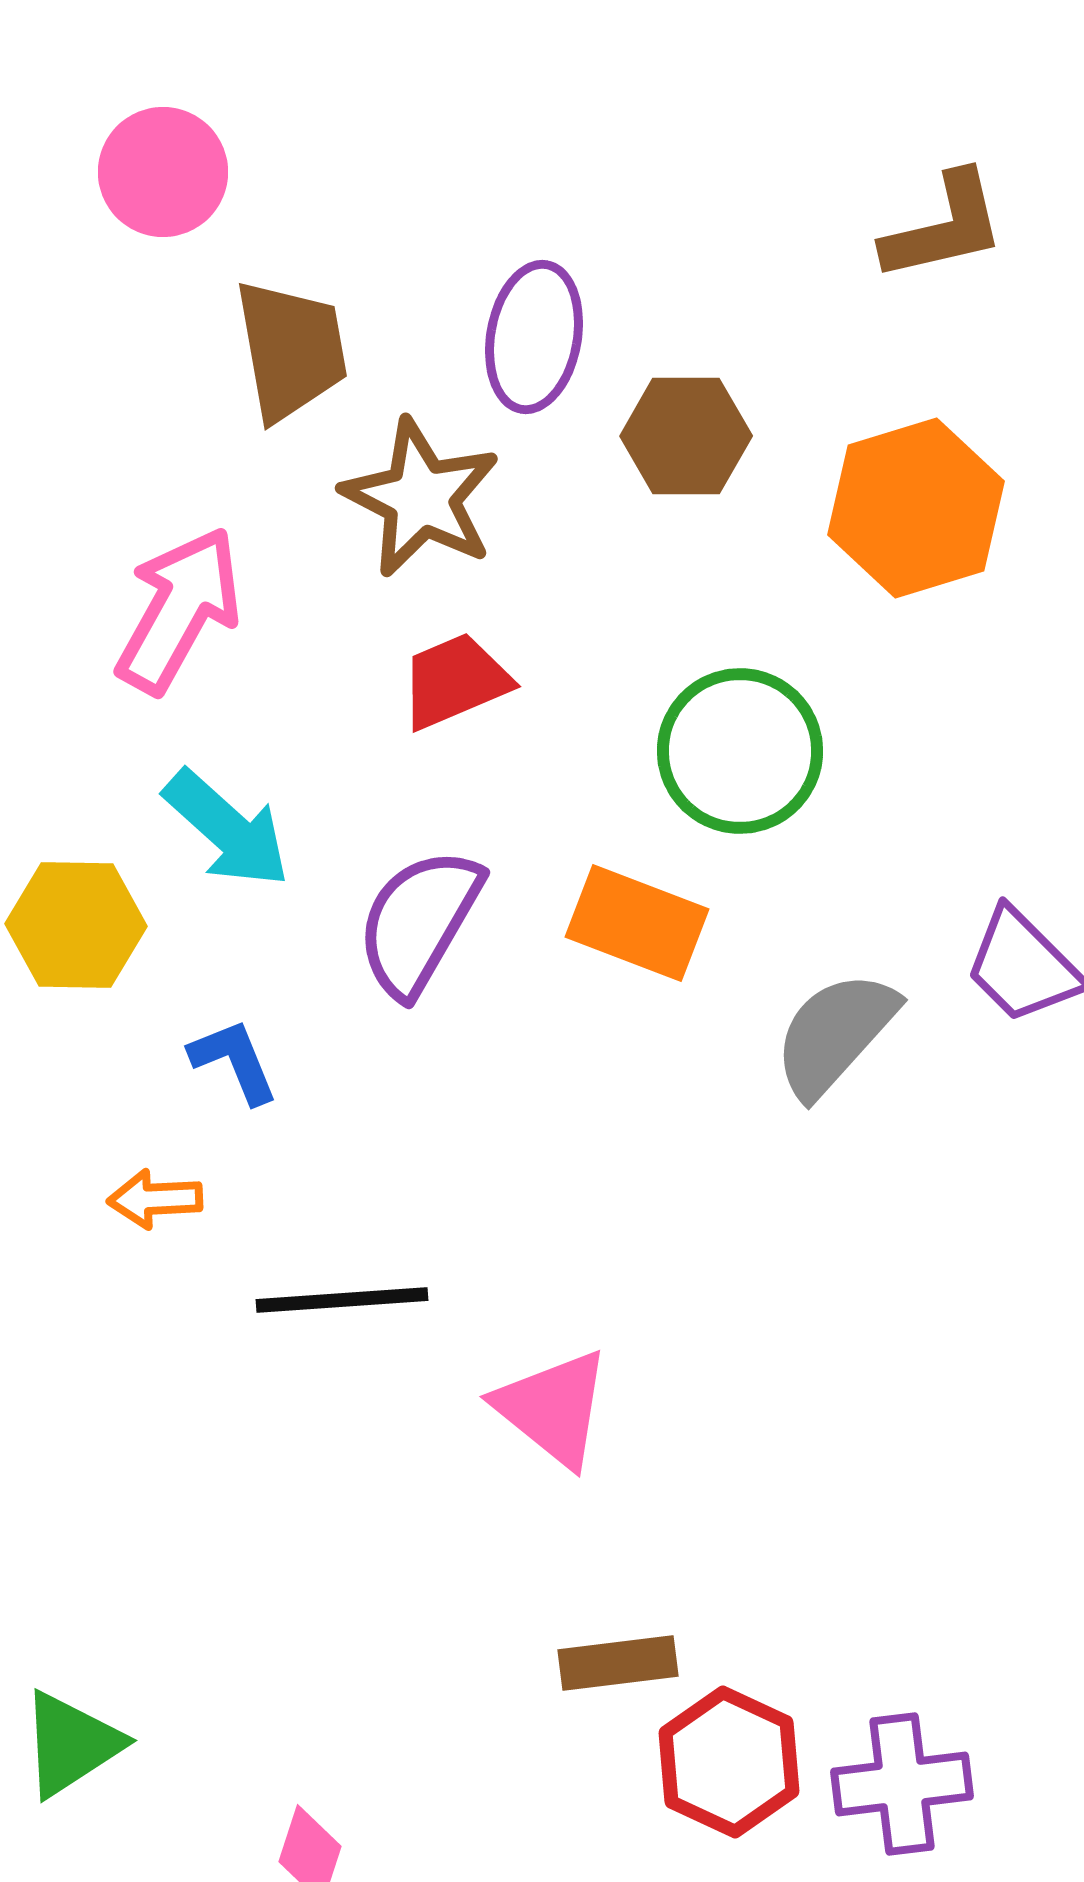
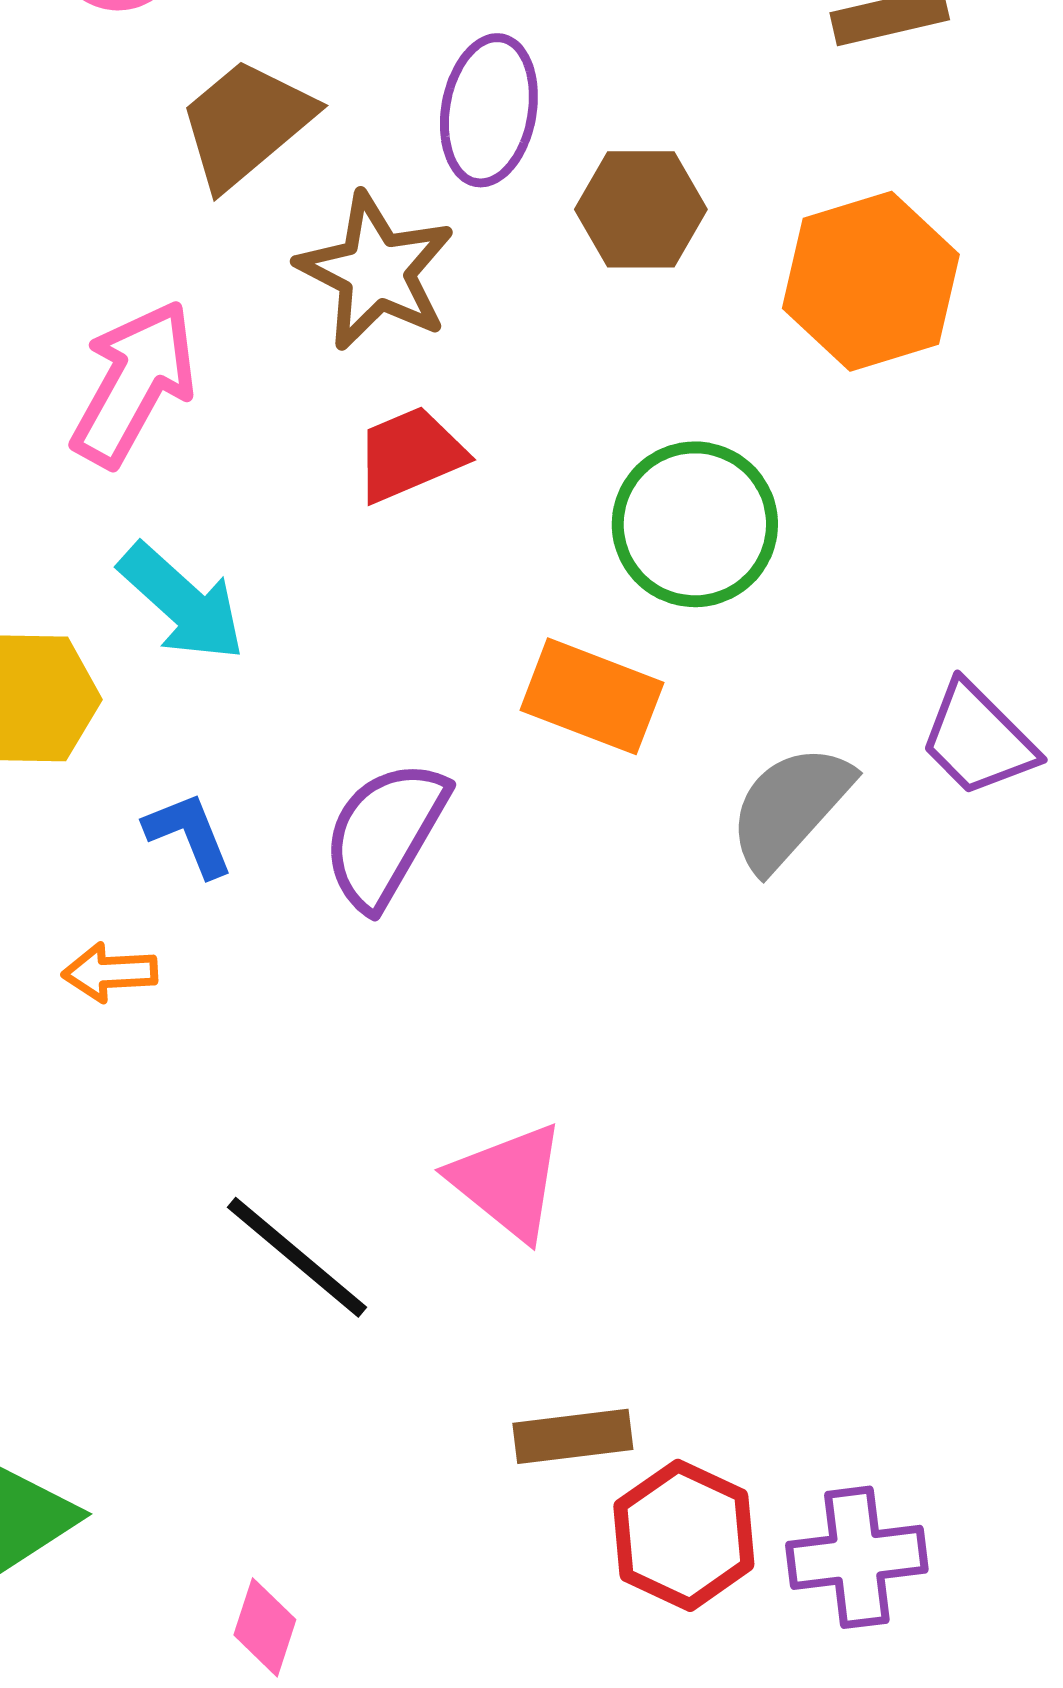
brown trapezoid: (291, 350) -> (246, 123), turned -120
purple semicircle: (419, 922) -> (385, 834), moved
black line: (342, 1300) -> (297, 1257), moved, turned 44

